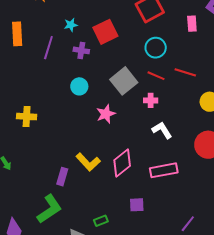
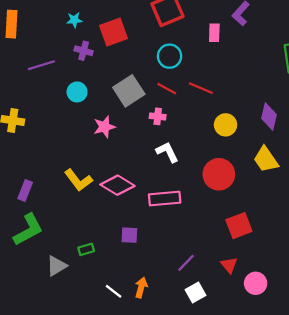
purple line: (48, 48) -> (41, 65), moved, turned 50
pink diamond: (122, 163) -> (117, 185), turned 64
purple rectangle: (62, 177) -> (25, 190), moved

